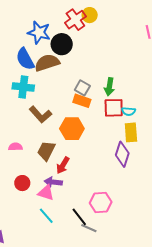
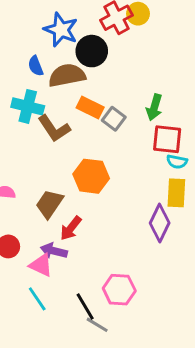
blue semicircle: (25, 59) -> (36, 66), size x0.6
green arrow: (109, 87) -> (154, 107), moved
orange rectangle: (82, 101) -> (90, 107), moved
red square: (114, 108) -> (167, 139), moved
brown L-shape: (40, 115) -> (54, 129), moved

